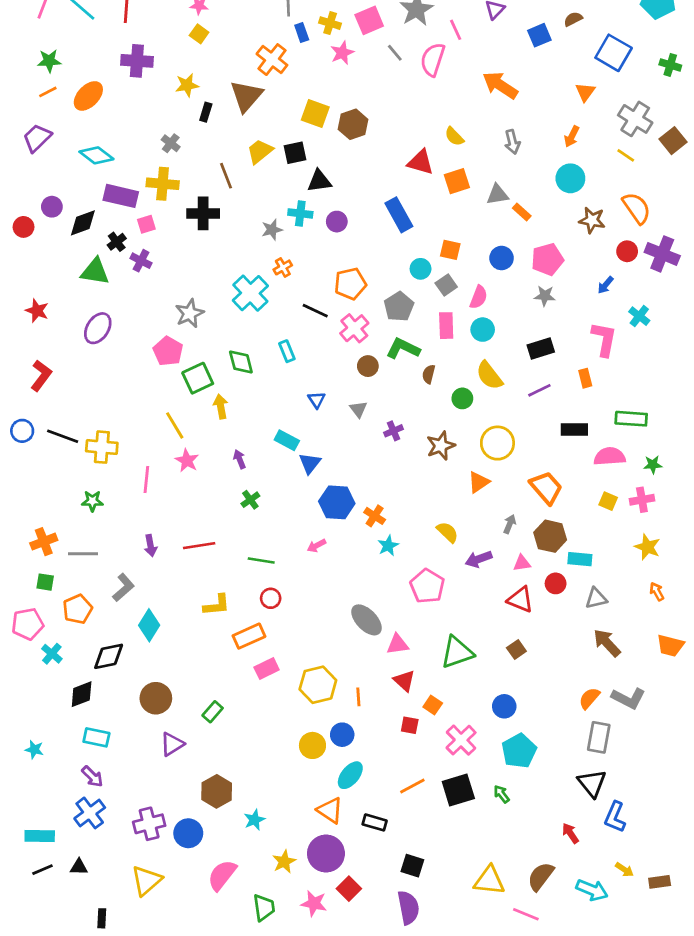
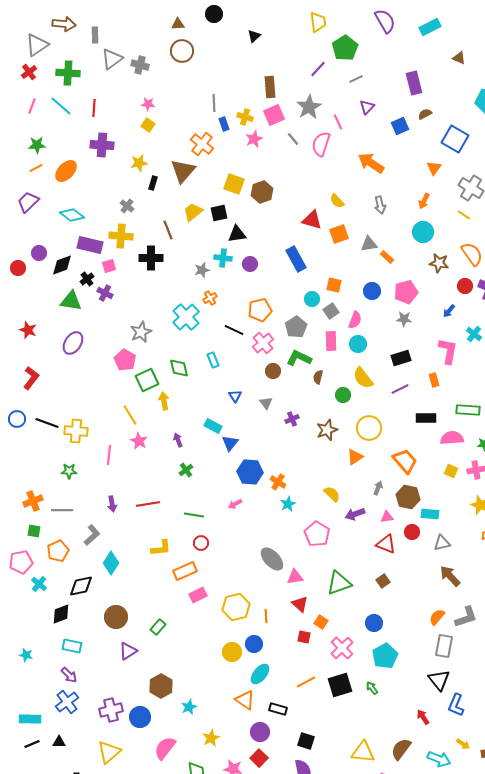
gray L-shape: (628, 698) -> (466, 617), turned -45
purple circle: (326, 853) -> (260, 732), moved, size x0.7

